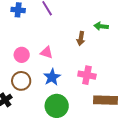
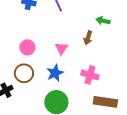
green arrow: (101, 26) -> (103, 21), moved
pink triangle: (47, 52) -> (61, 48), moved, turned 40

